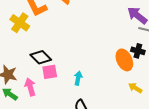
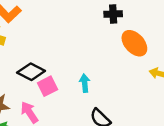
black cross: (138, 51) -> (113, 14), moved

